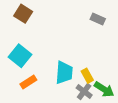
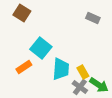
cyan square: (20, 56) -> (41, 48), moved
orange rectangle: (28, 82) -> (24, 67), moved

